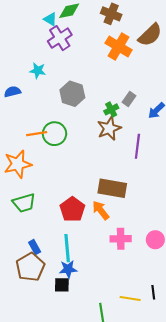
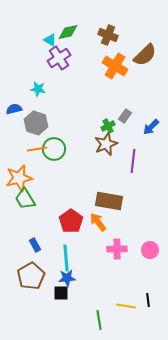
gray hexagon: (72, 94) -> (36, 123), moved
green trapezoid: (24, 203) -> (25, 199), moved, turned 75
blue rectangle: (35, 247) -> (35, 245), moved

